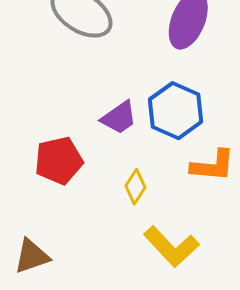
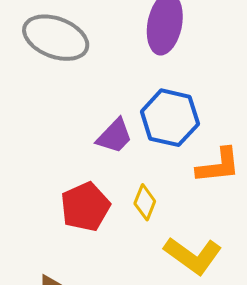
red pentagon: (59, 161) -> (85, 207), moved

